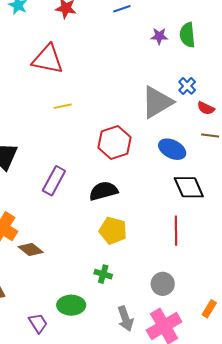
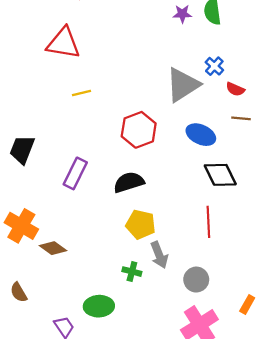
gray arrow: (125, 319) -> (159, 255), moved

